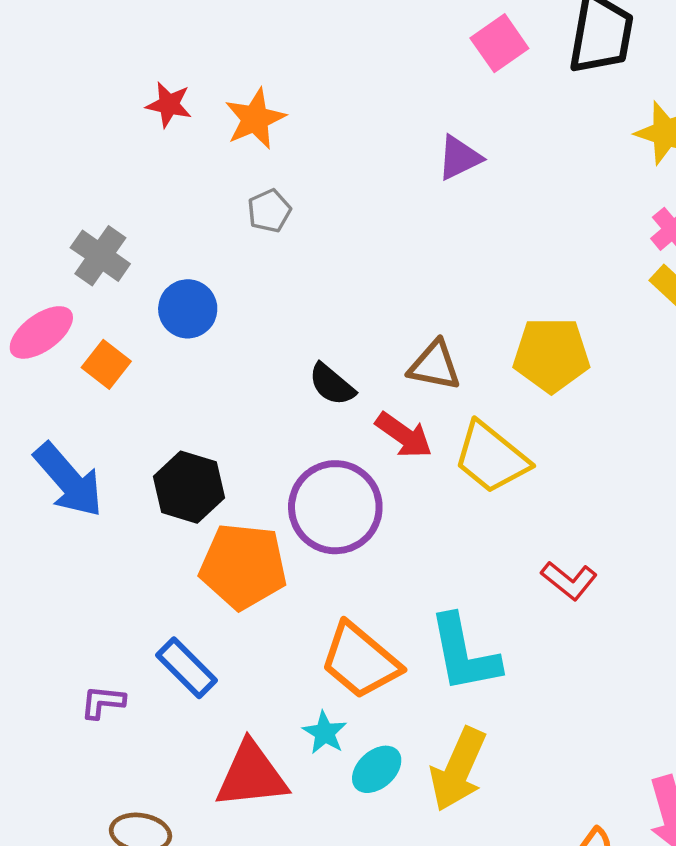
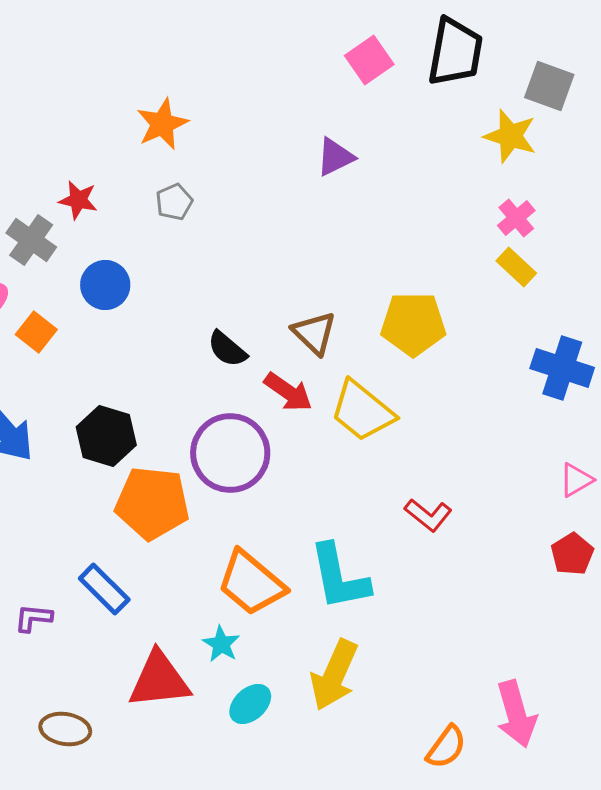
red star: (169, 105) -> (78, 200), moved
brown triangle: (434, 366) -> (314, 333), turned 33
cyan ellipse: (377, 769) -> (250, 704), moved

